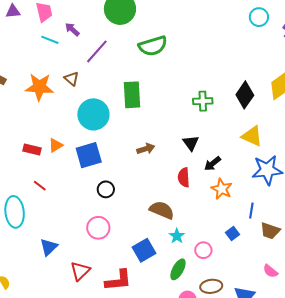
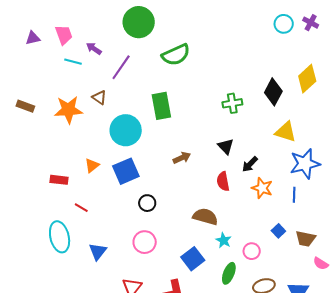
cyan circle: (259, 17) -> (284, 24), moved
red rectangle: (32, 149) -> (59, 180), moved
blue line: (251, 211) -> (294, 195), moved
brown trapezoid: (270, 231) -> (306, 239), moved
blue triangle: (49, 247) -> (98, 251), moved

